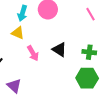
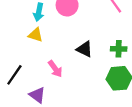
pink arrow: (33, 53) -> (55, 69), moved

